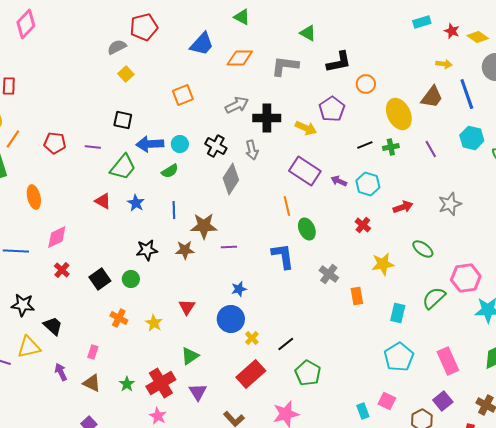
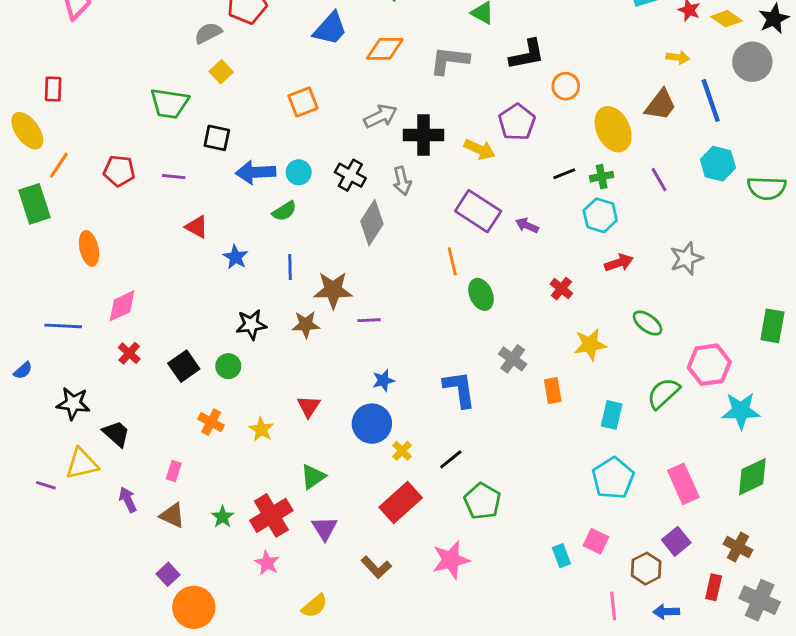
green trapezoid: (123, 167) -> (169, 103), moved, turned 60
cyan hexagon: (368, 184) -> (600, 215), moved
red triangle: (103, 201) -> (197, 227), moved
blue L-shape: (283, 256) -> (459, 389), moved

